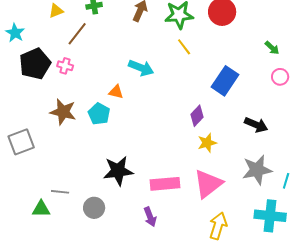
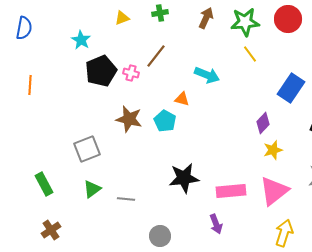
brown line: (77, 34) -> (156, 56), moved
gray circle: (94, 208) -> (160, 236), moved
green triangle: (41, 209) -> (92, 189), moved, turned -36

